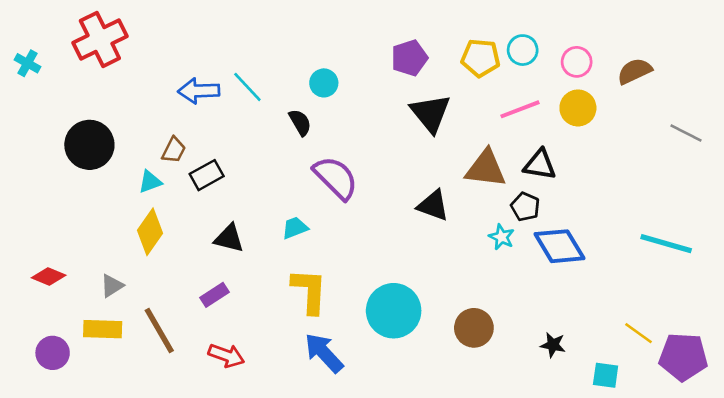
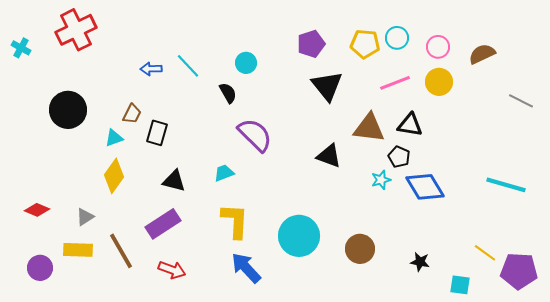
blue arrow: (199, 91) -> (151, 69), size x0.7
black rectangle: (207, 175) -> (157, 133), turned -45
cyan star: (502, 237) -> (381, 180), turned 30
purple rectangle: (215, 295) -> (163, 224), size x1.6

